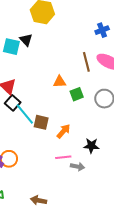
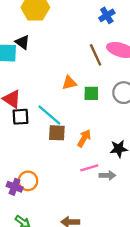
green square: (77, 94) -> (91, 93), turned 32
black square: (13, 103) -> (20, 117), turned -35
cyan line: (25, 114) -> (49, 115), moved

